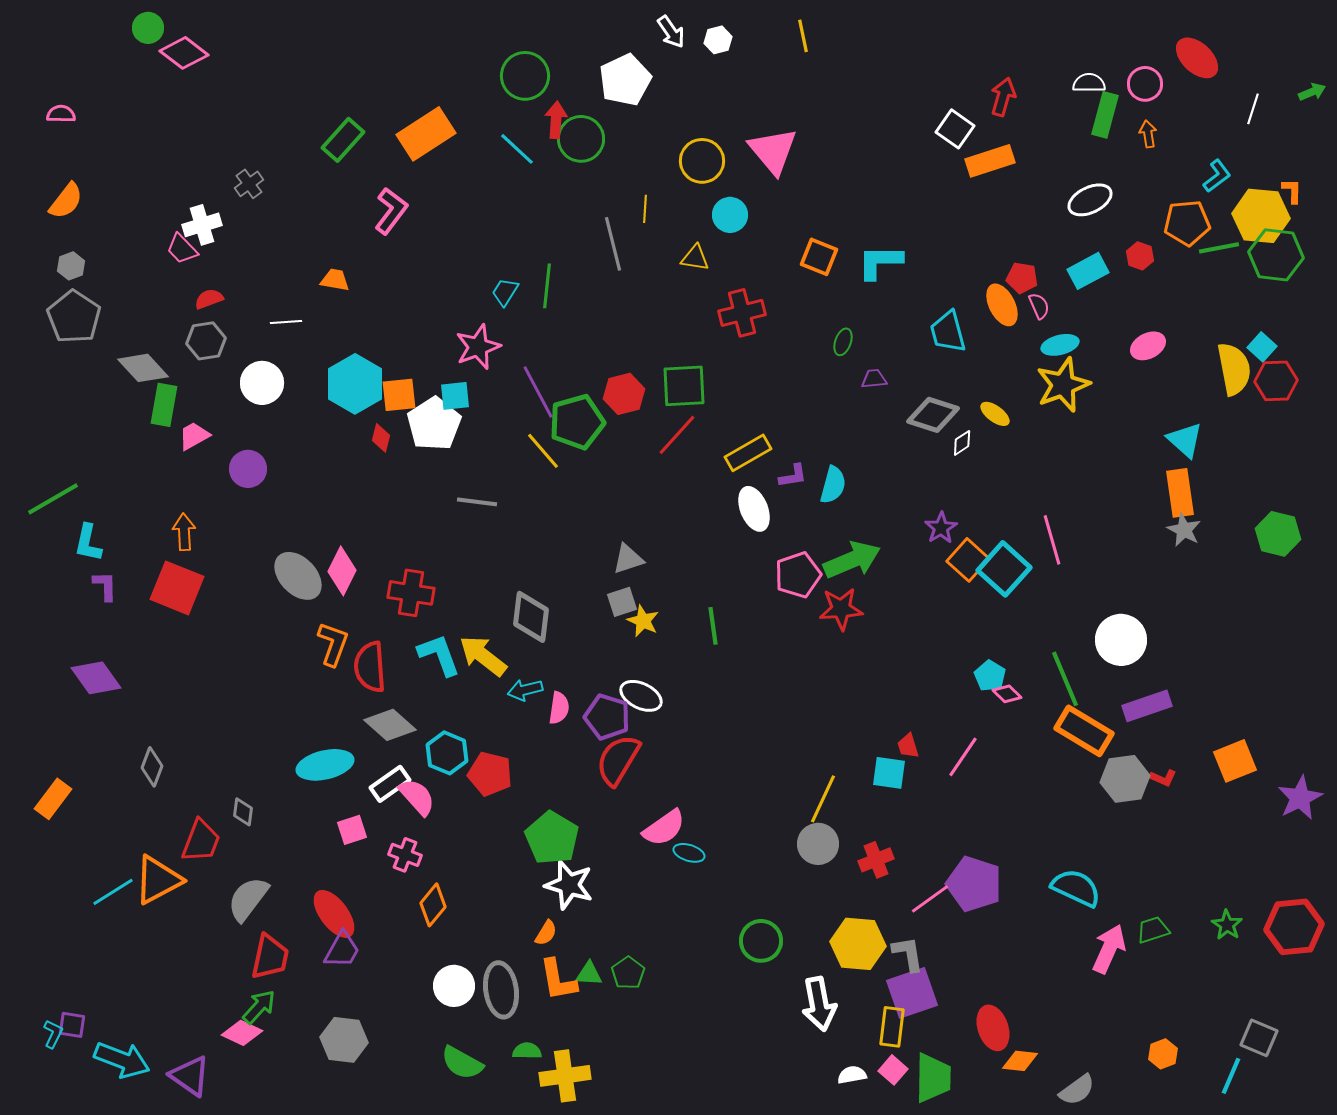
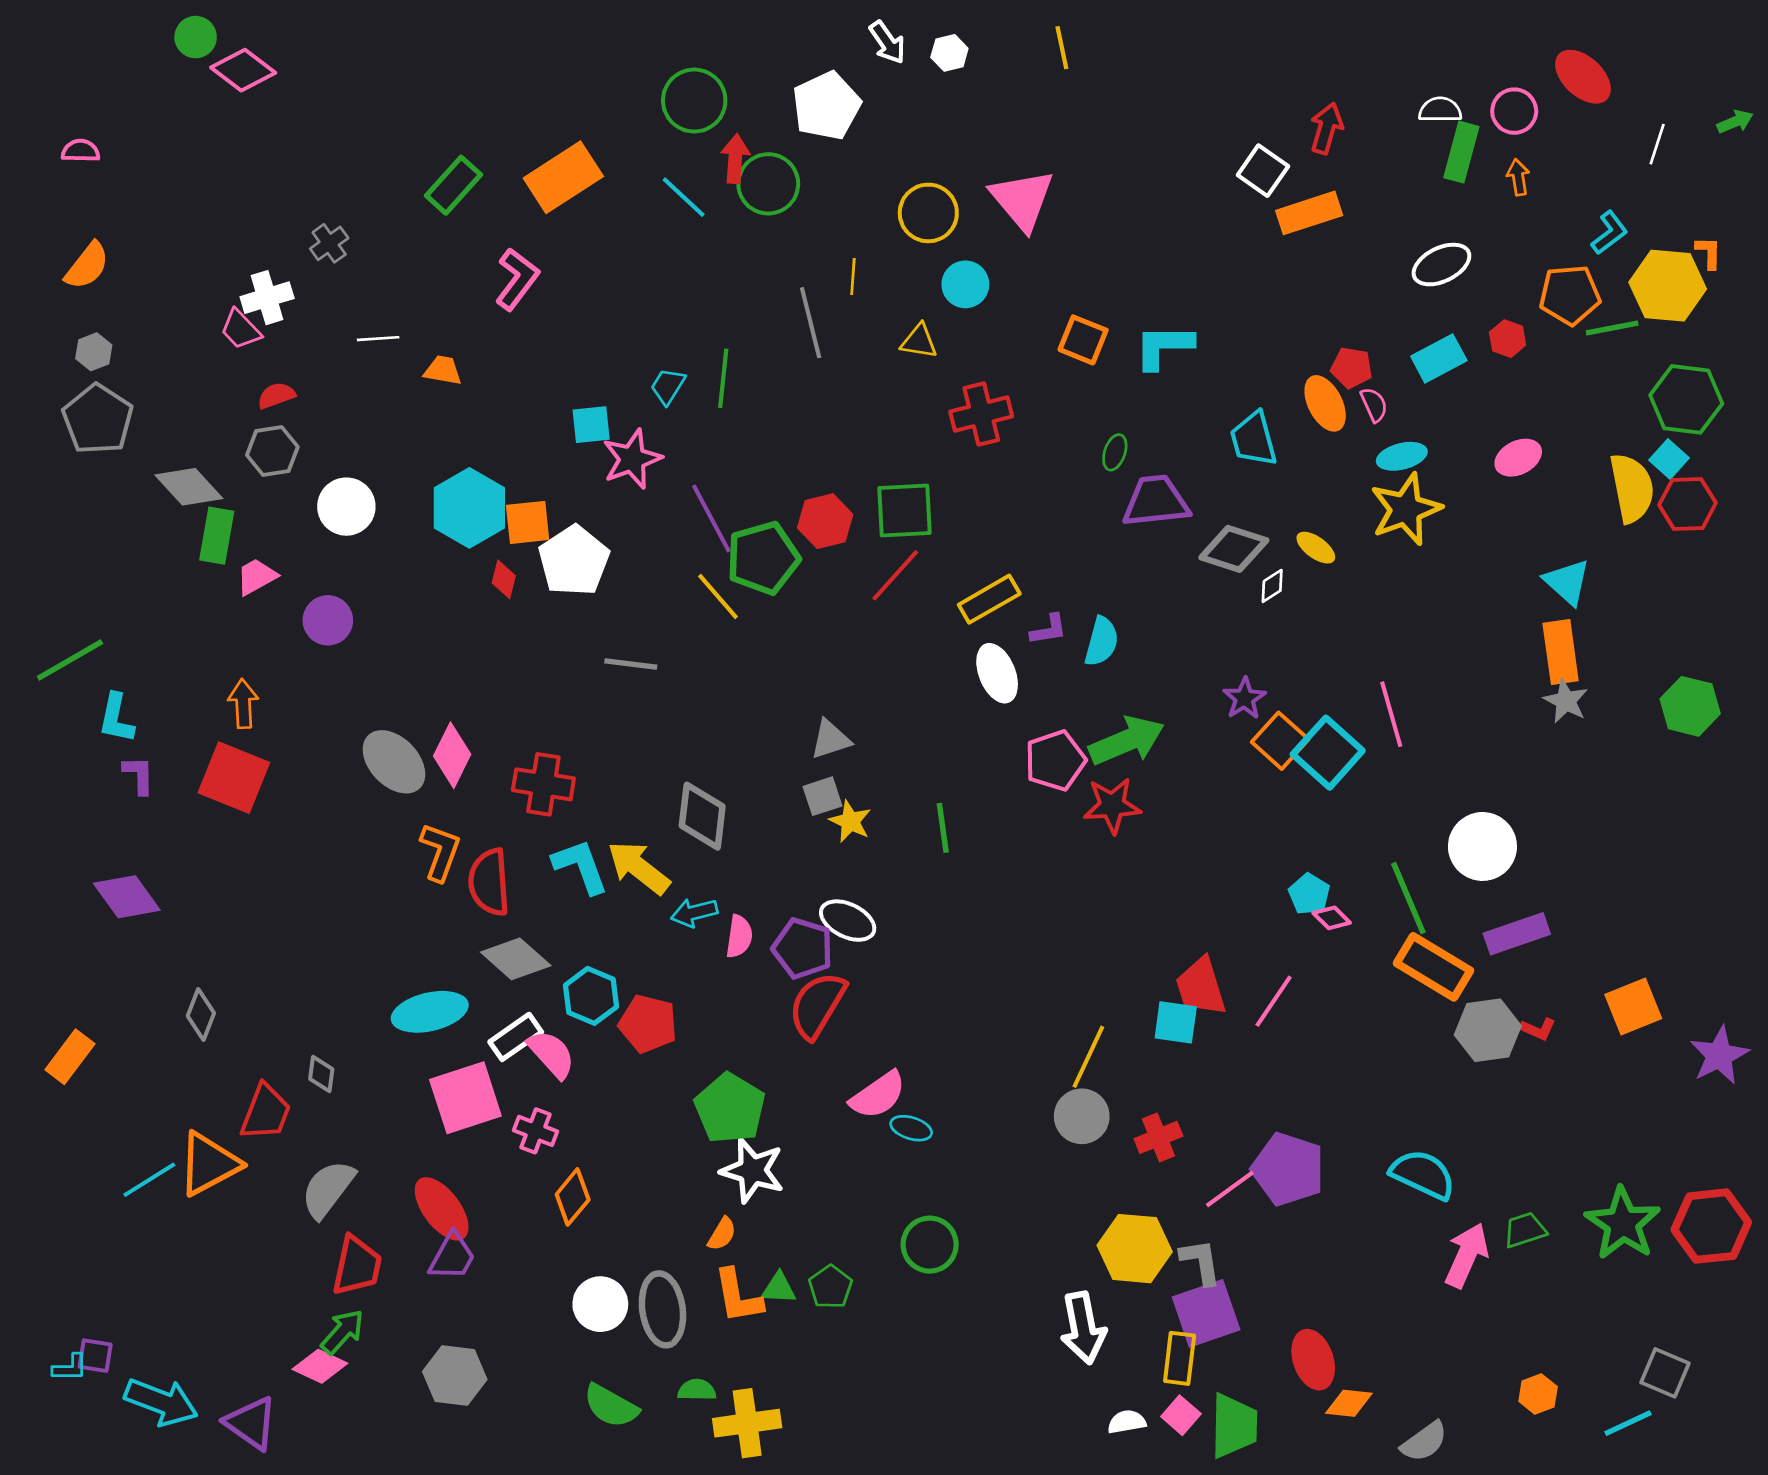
green hexagon: (1276, 255) -> (1686, 399), moved
white line: (286, 322) -> (378, 339), moved
purple trapezoid: (874, 379) -> (1156, 501), size x2.0
cyan square: (455, 396) -> (591, 425), moved
red trapezoid: (908, 746) -> (1201, 987), size x1.8
pink square: (352, 830) -> (465, 1098), size x1.8
green star: (1227, 925) -> (1623, 1223), size x1.8
green circle: (761, 941) -> (930, 1245), moved
cyan L-shape: (53, 1034) -> (70, 1368), turned 64
cyan line: (1231, 1076) -> (1628, 1423), turned 42

